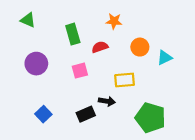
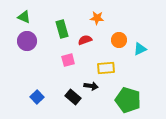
purple circle: (36, 64) -> (27, 41), moved
black rectangle: (86, 114) -> (73, 97), turned 63

